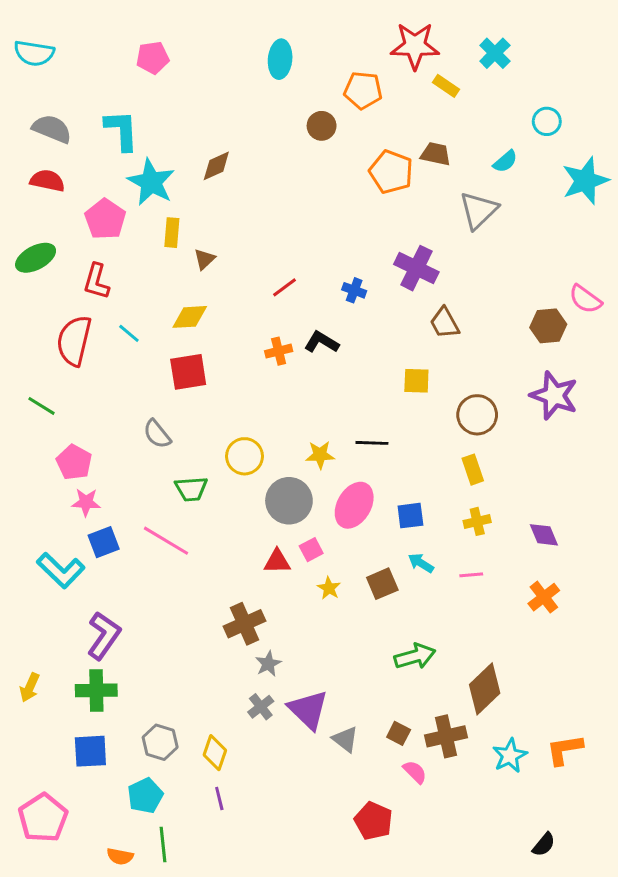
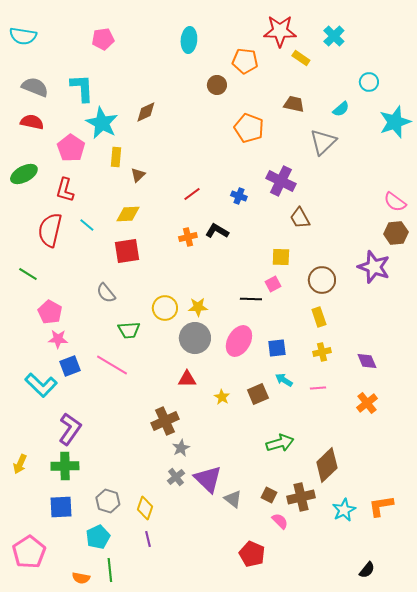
orange pentagon: (391, 172) -> (249, 128), moved
brown hexagon: (548, 326) -> (396, 233), moved
yellow star: (320, 455) -> (198, 307), moved
pink square: (311, 550) -> (273, 284), moved

